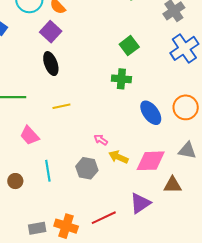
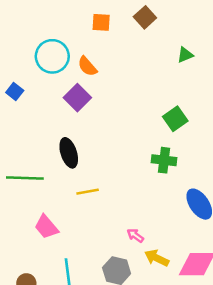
black ellipse: (51, 64) -> (69, 153), moved

